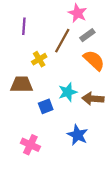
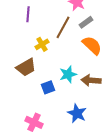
brown trapezoid: (22, 84) -> (26, 67), turned 150

